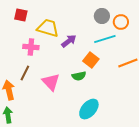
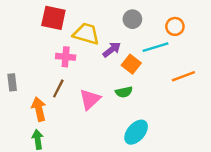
red square: (21, 15) -> (53, 18), size x1.5
gray circle: (102, 16) -> (132, 19), moved
orange square: (91, 60) -> (131, 64), moved
pink triangle: (51, 82) -> (90, 99), turned 30

